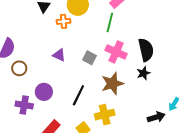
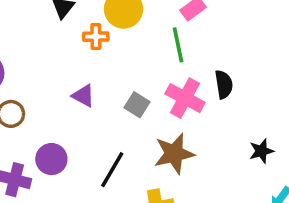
green line: (110, 22) -> (178, 45), turned -30
black semicircle: (146, 50) -> (224, 84), moved, size x0.7
black star: (143, 73) -> (261, 151), moved

